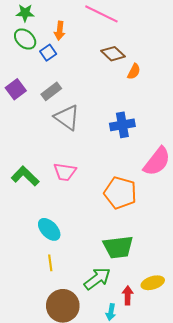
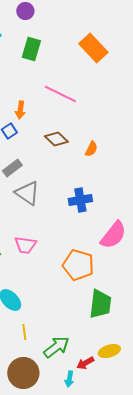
brown diamond: (113, 54) -> (56, 139), moved
green trapezoid: (118, 247) -> (100, 304), moved, turned -76
yellow line: (50, 263) -> (24, 332), moved
red arrow: (128, 295) -> (85, 363), turned -120

